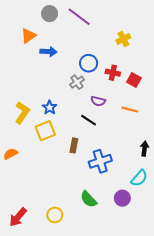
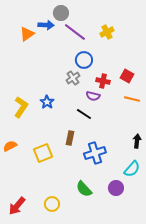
gray circle: (50, 14) -> (61, 13), moved
purple line: (79, 17) -> (75, 32), moved
yellow cross: (123, 39) -> (107, 32), moved
blue arrow: (49, 52) -> (46, 25), moved
red cross: (113, 73) -> (103, 81), moved
orange line: (130, 110) -> (132, 99), moved
yellow square: (45, 131) -> (43, 153), moved

